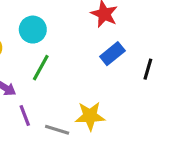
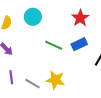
green line: (41, 68) -> (54, 45), moved, turned 72
purple line: (25, 116) -> (11, 77), moved

